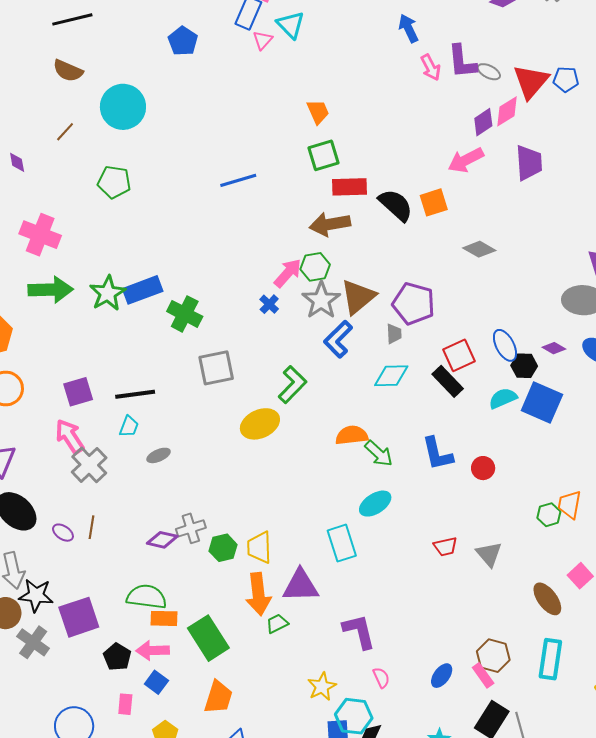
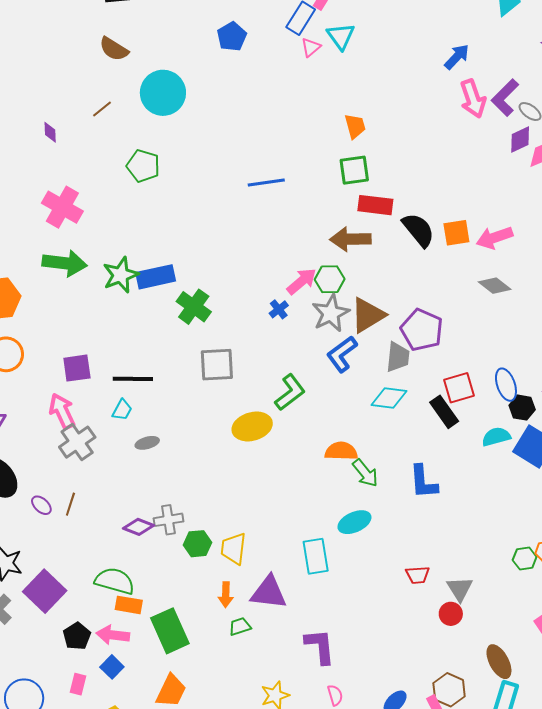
blue arrow: (408, 28) -> (457, 57), turned 60
purple L-shape: (462, 62) -> (505, 98), turned 42
pink arrow: (431, 67) -> (473, 99), size x1.4
purple diamond: (483, 122) -> (520, 140), moved
pink arrow: (466, 160) -> (494, 238), moved
gray trapezoid: (394, 334) -> (398, 357), size x1.5
red circle: (483, 468) -> (451, 614), moved
orange arrow: (258, 594) -> (226, 595), size x0.6
brown ellipse: (547, 599) -> (499, 662), moved
purple square: (79, 617) -> (45, 591), turned -36

